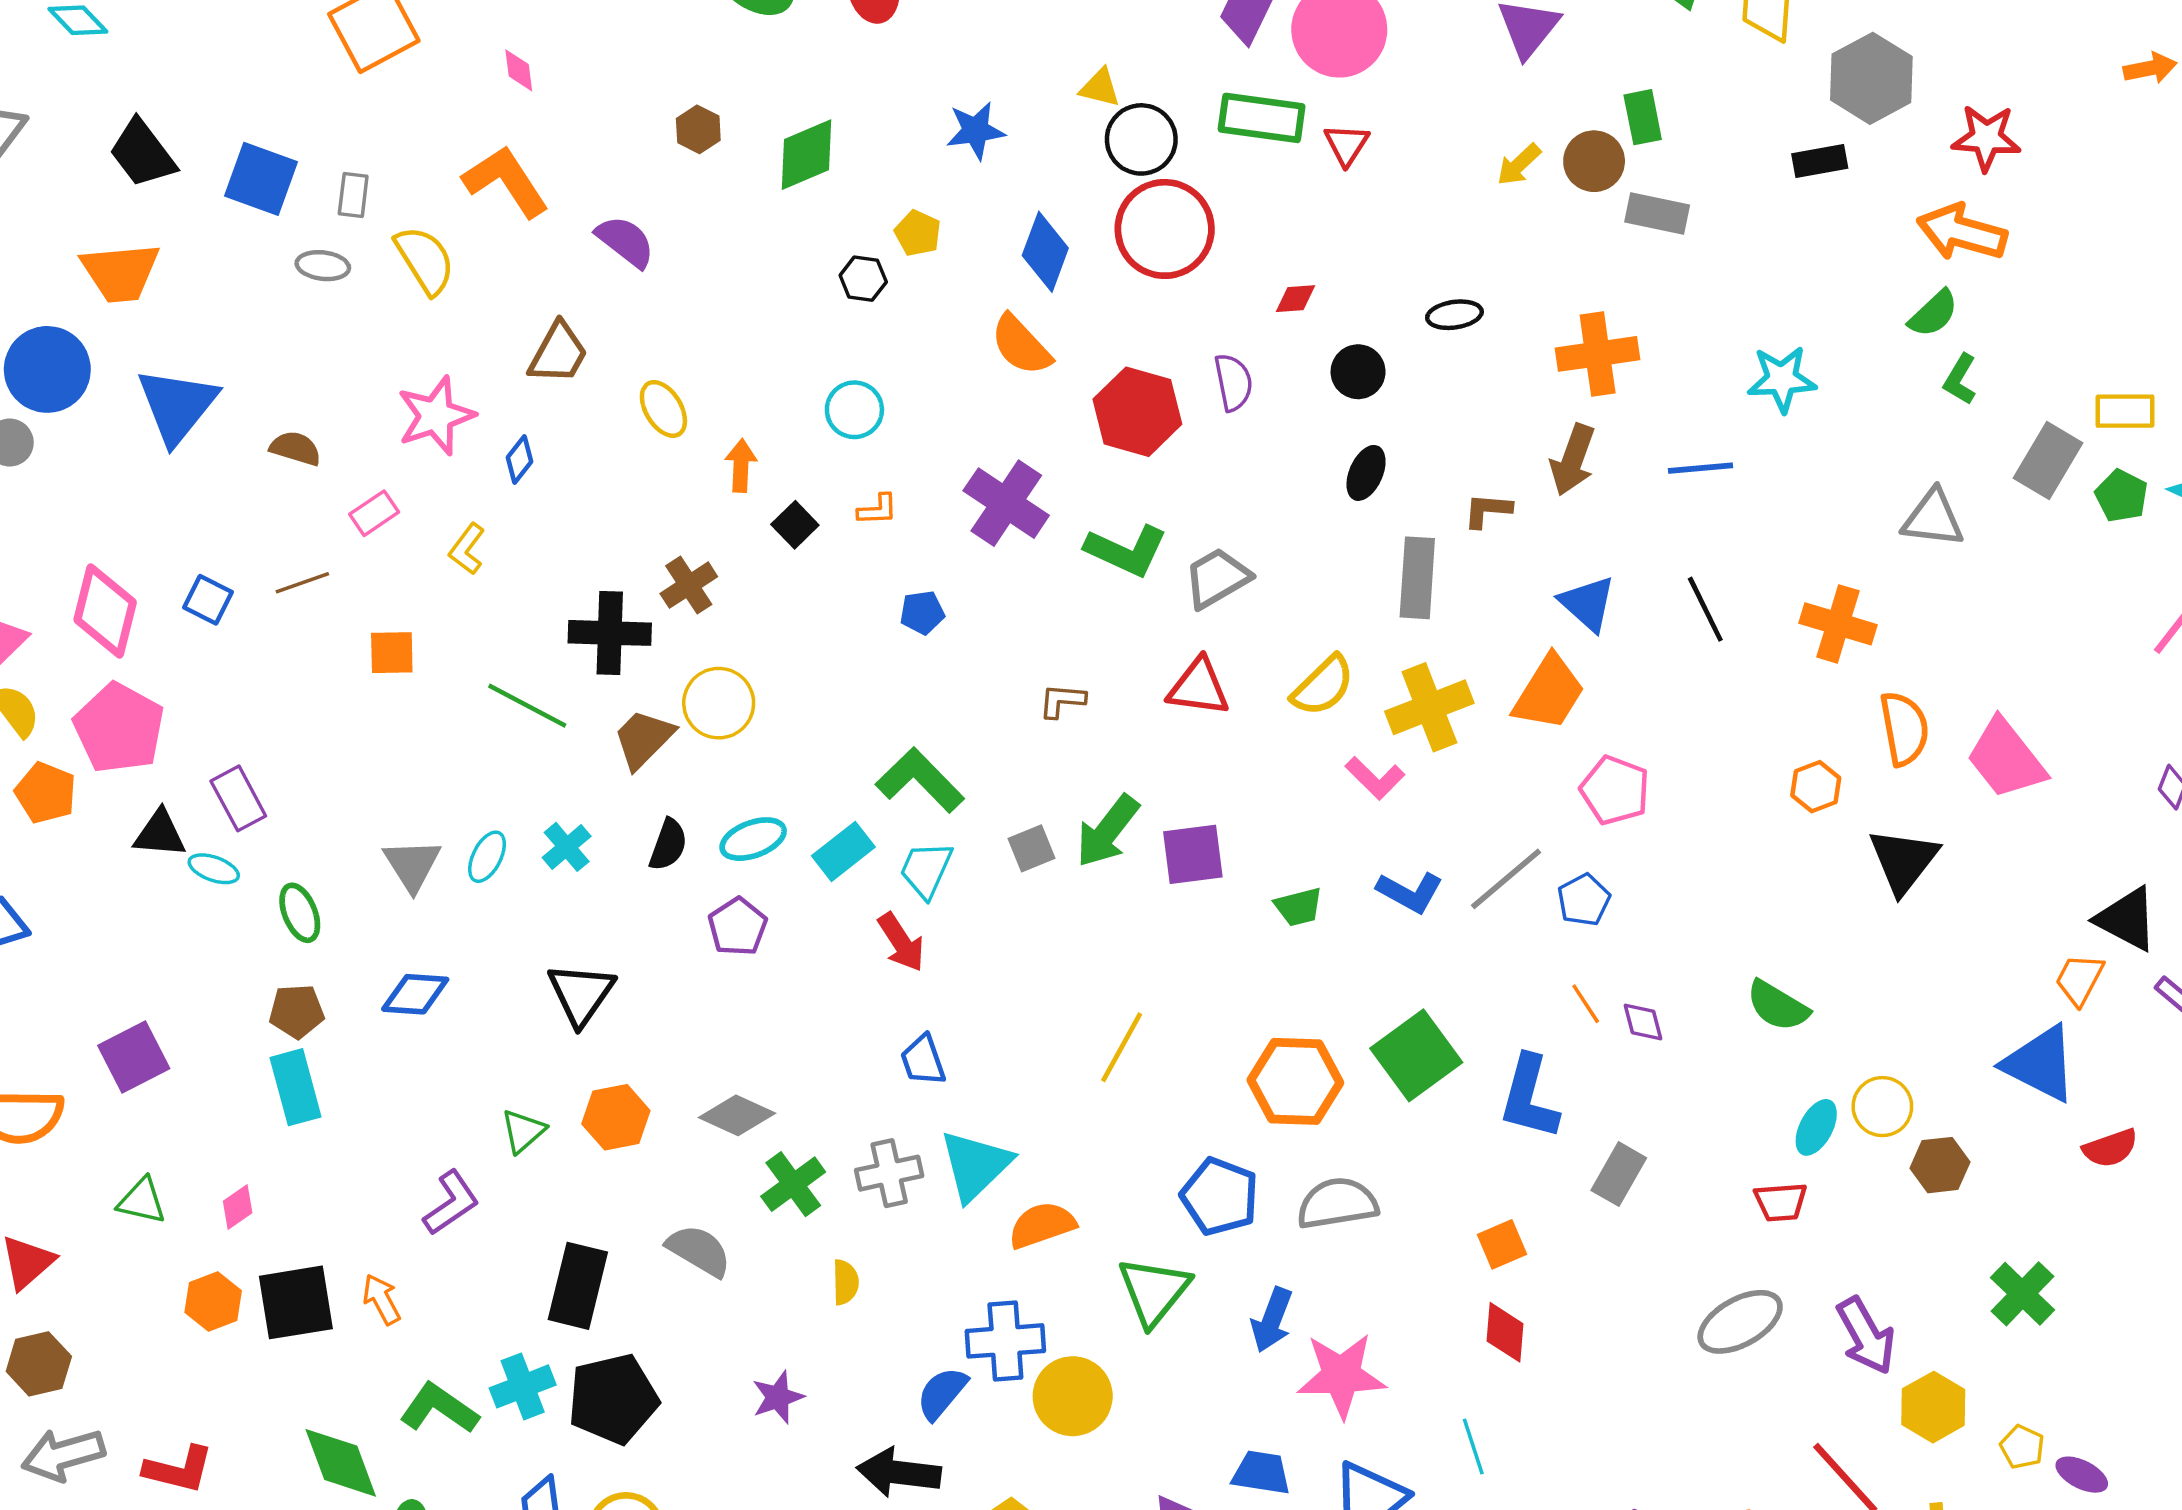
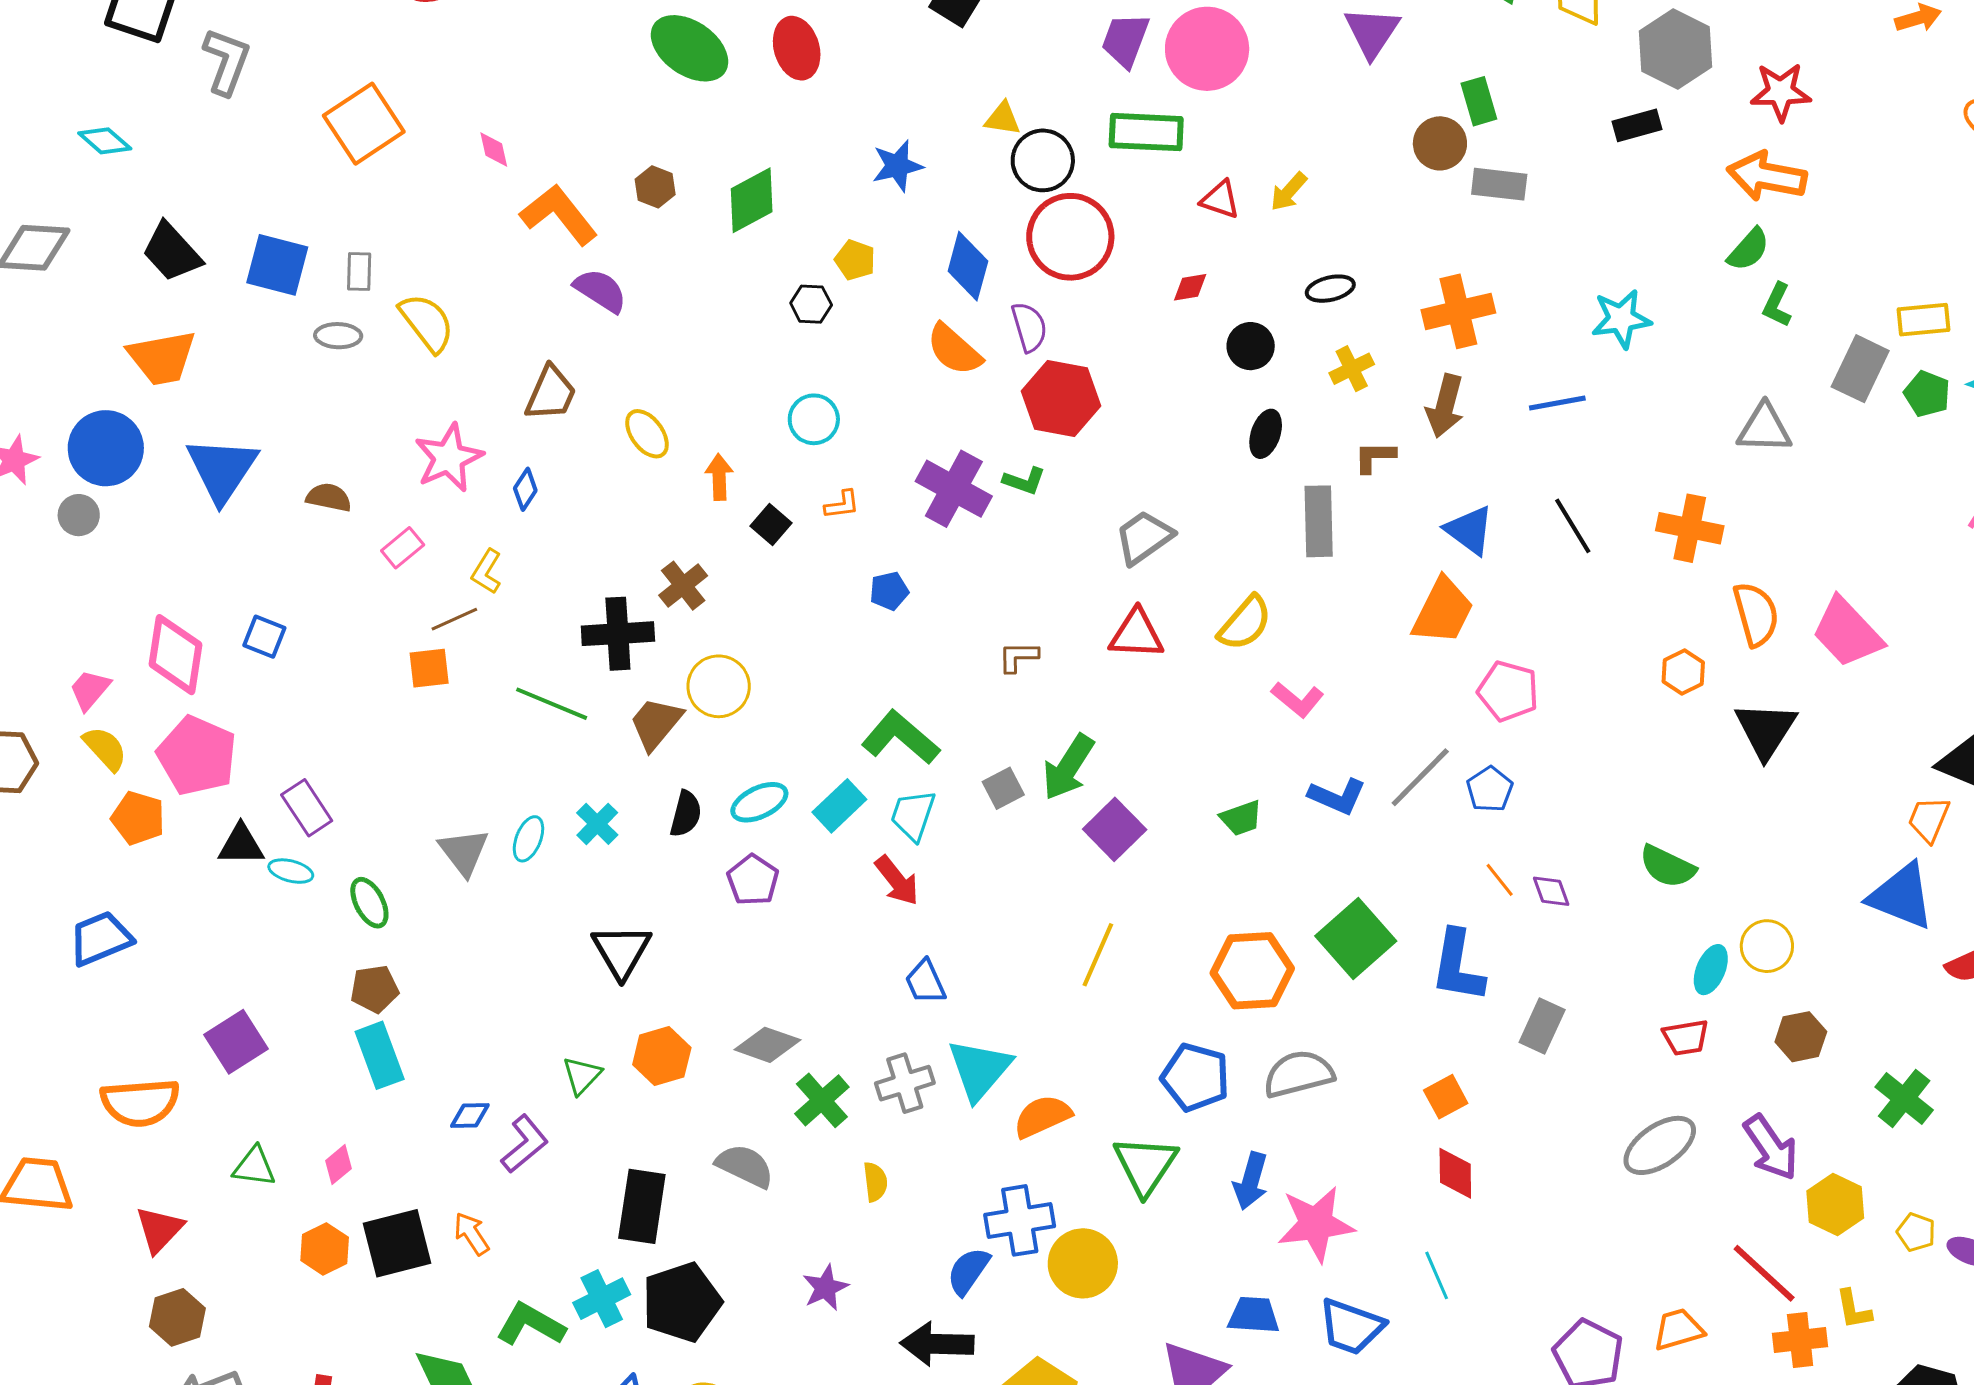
red triangle: (1347, 145) -> (1220, 200), moved, turned -39
yellow arrow: (1519, 165) -> (1289, 192), moved
orange L-shape: (506, 181) -> (559, 215), moved
purple semicircle: (1233, 382) -> (1029, 327), moved
green L-shape: (1126, 551) -> (1024, 481), moved, size x0.6
brown line: (302, 583) -> (454, 619), moved
yellow cross: (1429, 707) -> (1352, 369), moved, size x0.6
purple square: (1193, 854) -> (1115, 829), moved, turned -32
blue diamond: (415, 994) -> (470, 1115), moved, size x0.7
brown hexagon: (1940, 1165) -> (1801, 1037), moved

